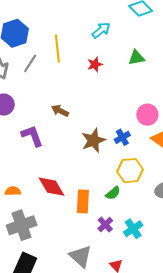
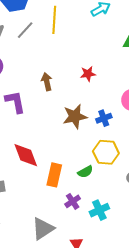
red star: (95, 64) -> (88, 74), moved
brown arrow: (60, 111) -> (47, 82), turned 42
gray triangle: (80, 256) -> (43, 229), turned 35

